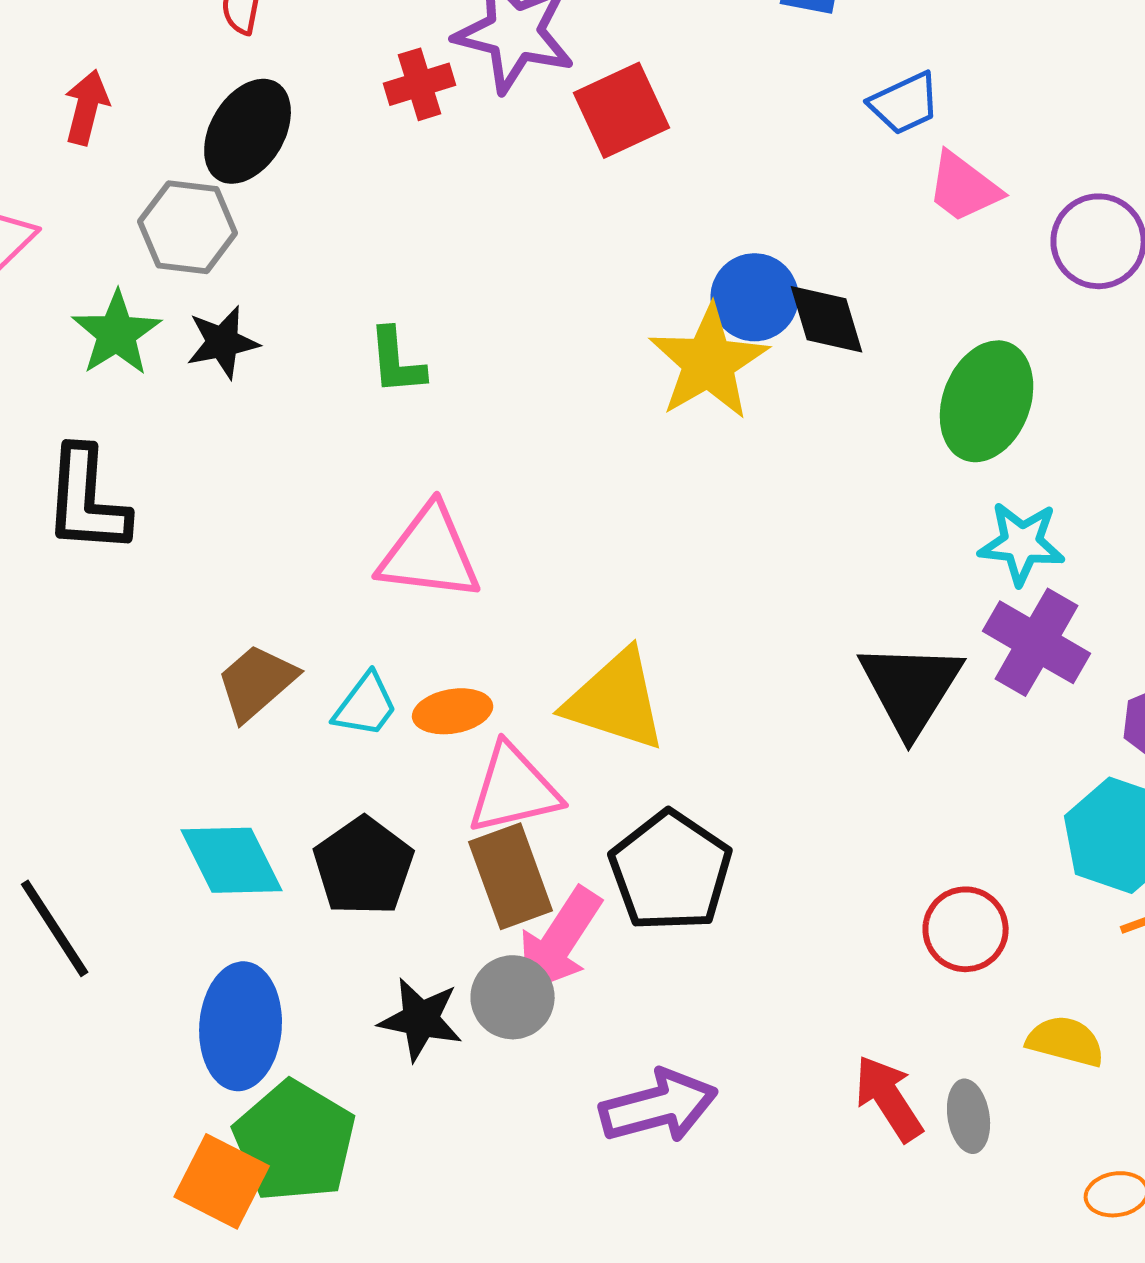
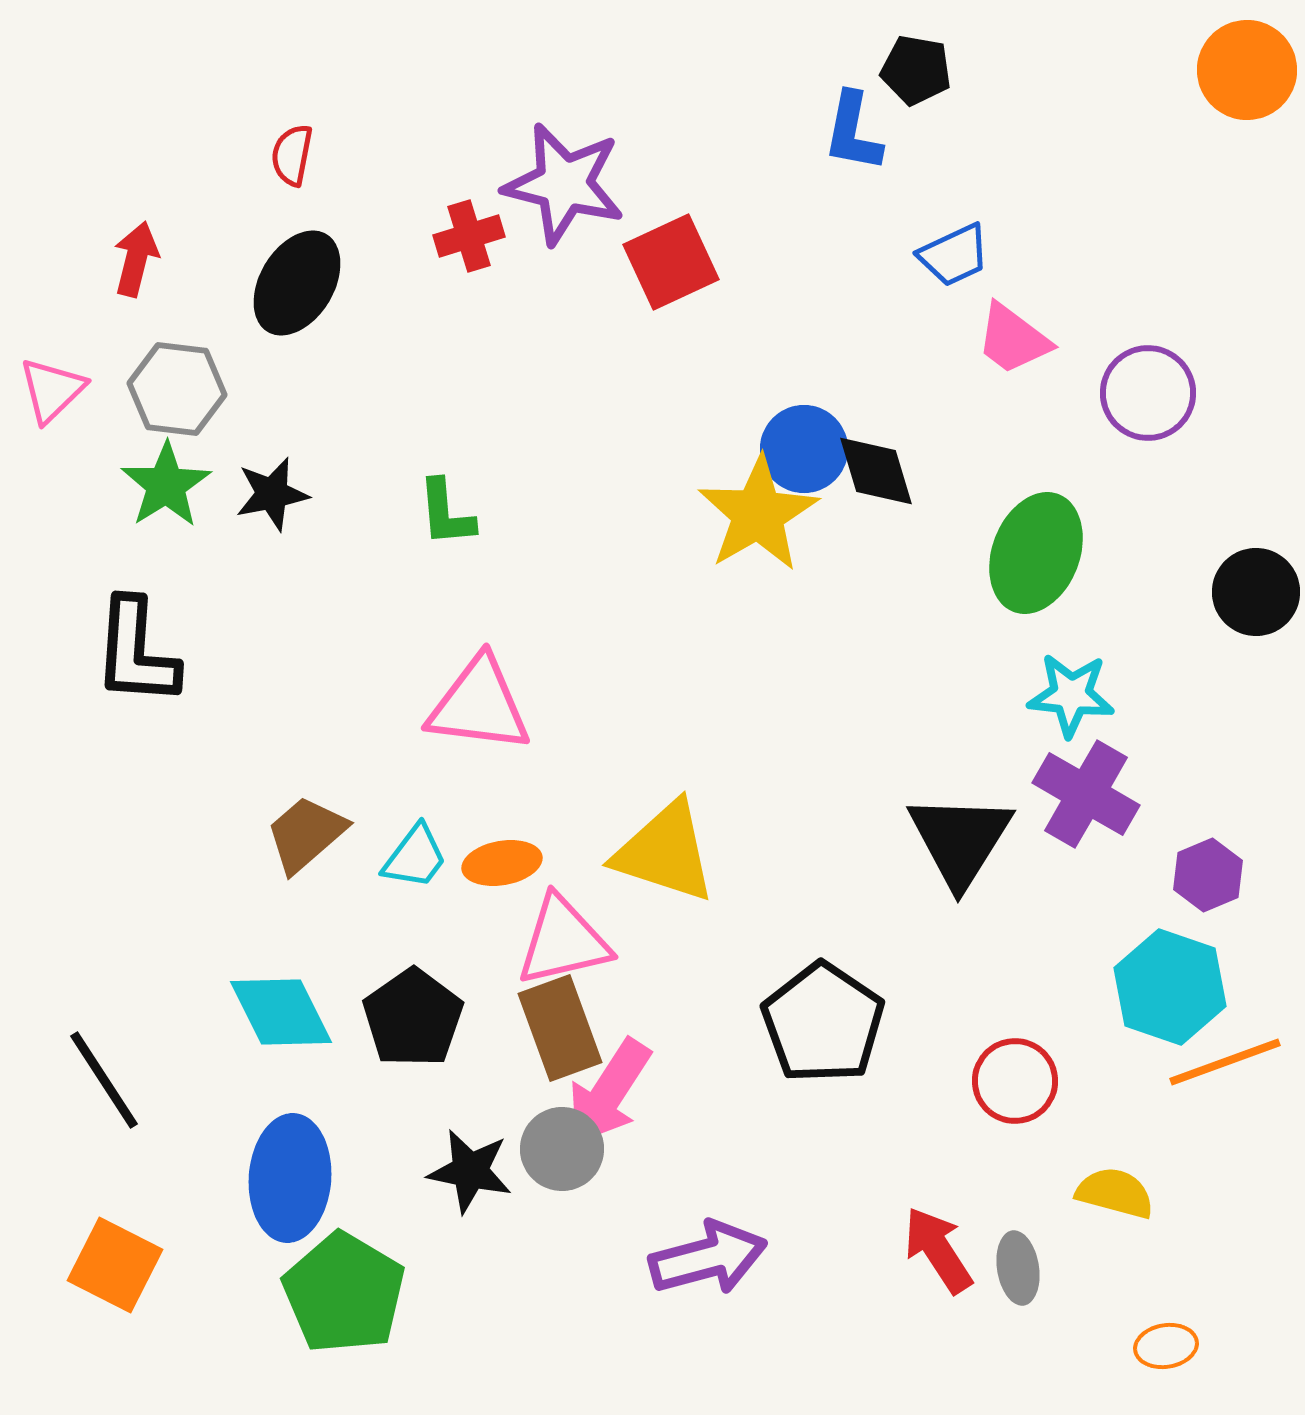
gray hexagon: (188, 227) -> (177, 389), moved
black pentagon: (671, 871) -> (823, 1023), moved
orange square: (222, 1181) -> (115, 1265), moved

